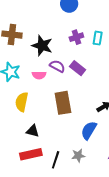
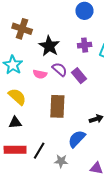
yellow semicircle: (22, 102) -> (17, 97), turned 108
black triangle: (33, 131) -> (15, 123), moved, turned -32
black line: (56, 160) -> (39, 151), moved

